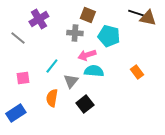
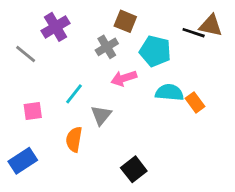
black line: (136, 13) -> (194, 33), moved
gray cross: (75, 33) -> (107, 47), turned -35
cyan semicircle: (94, 71) -> (169, 92), moved
black square: (85, 104) -> (134, 169), moved

